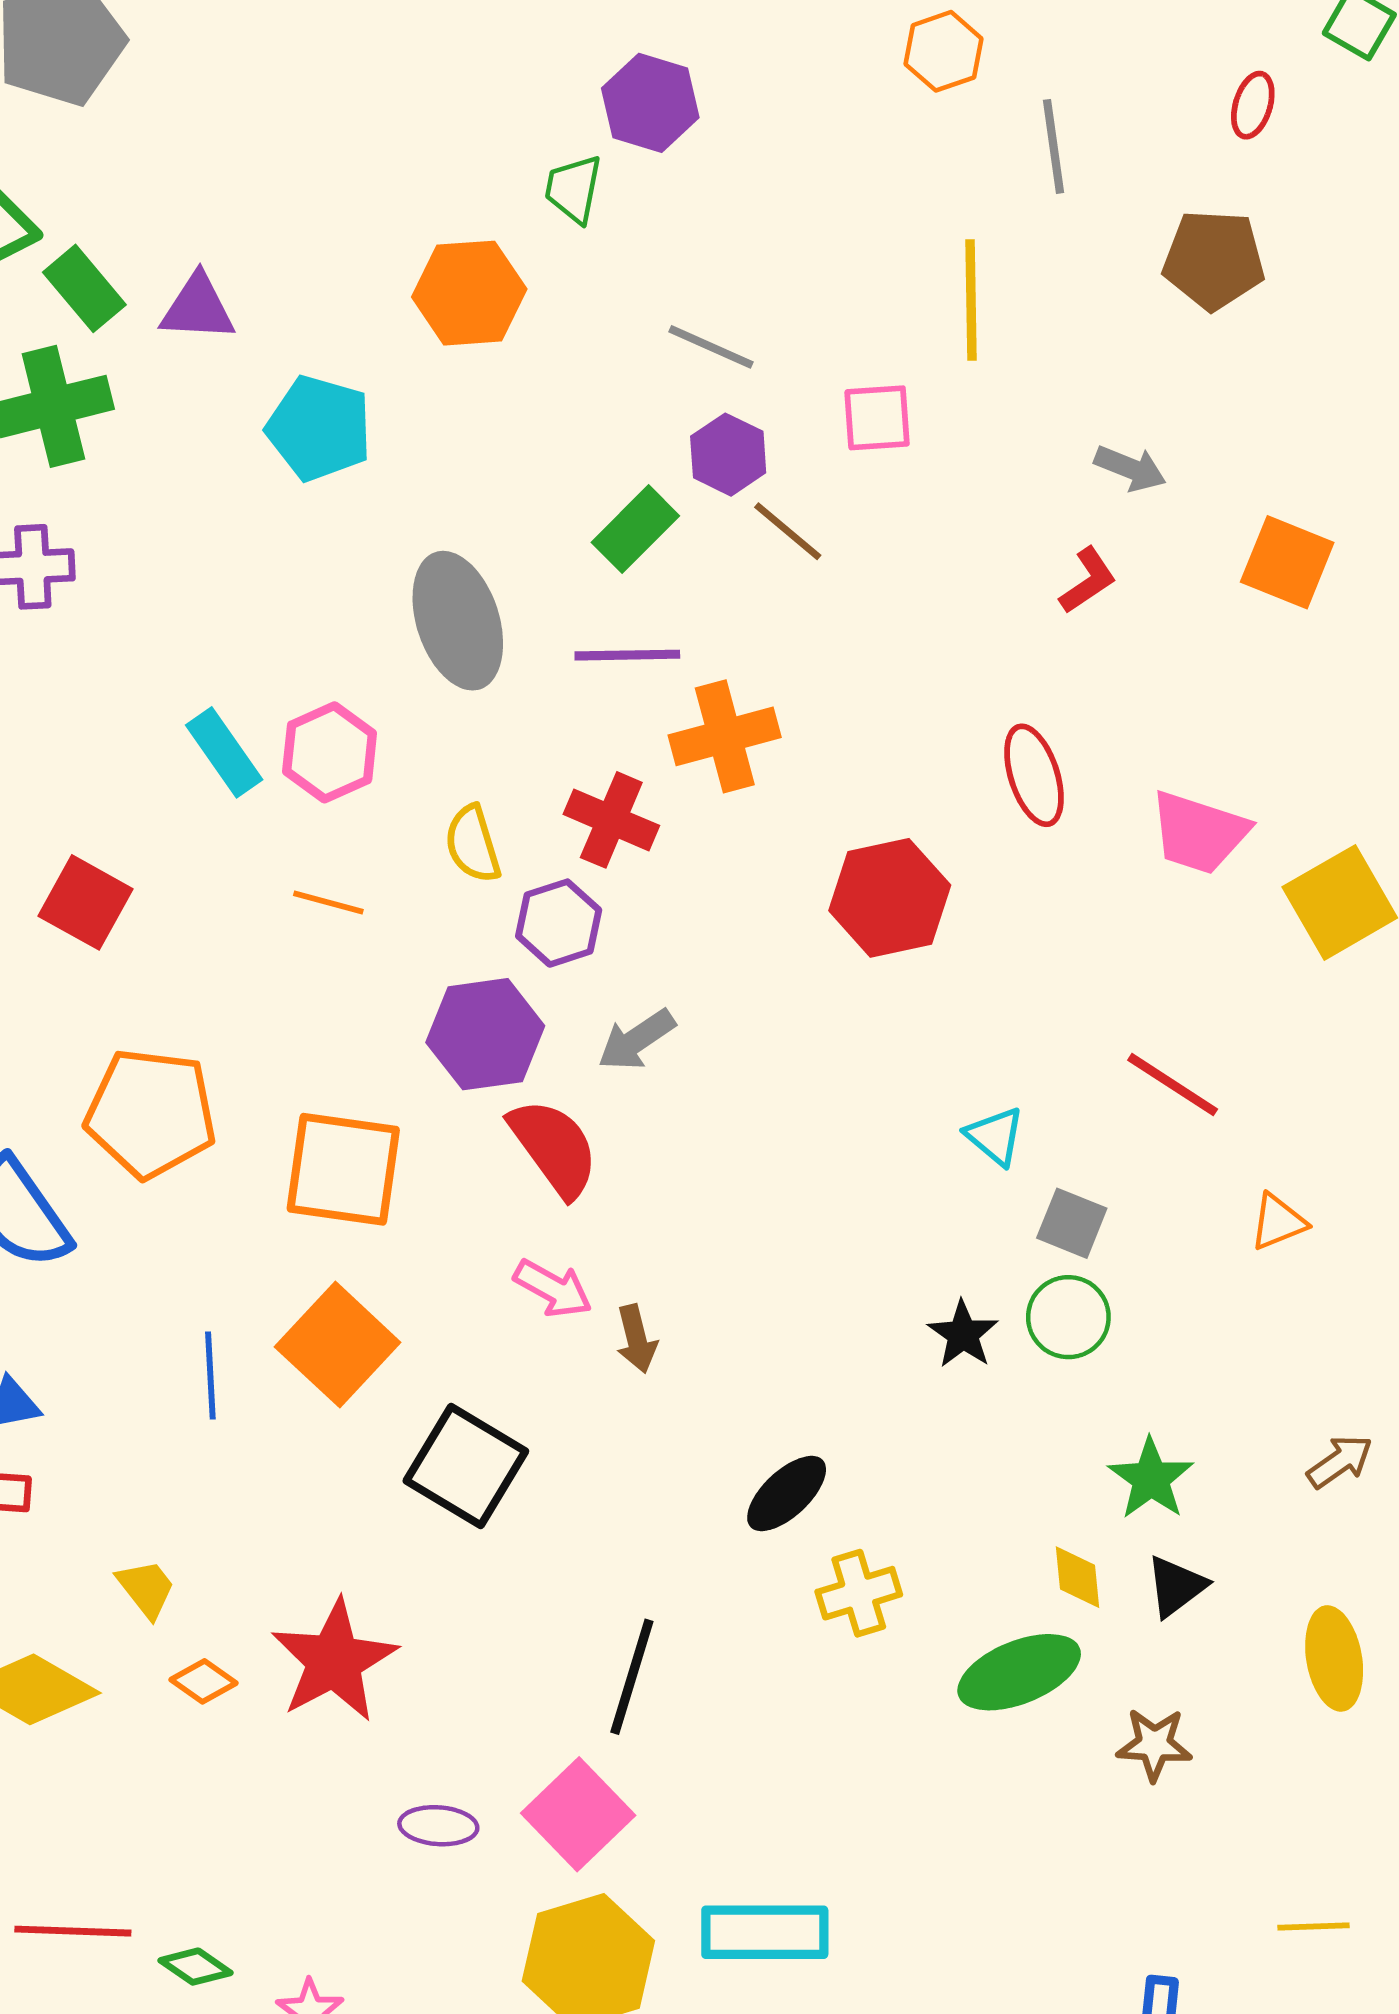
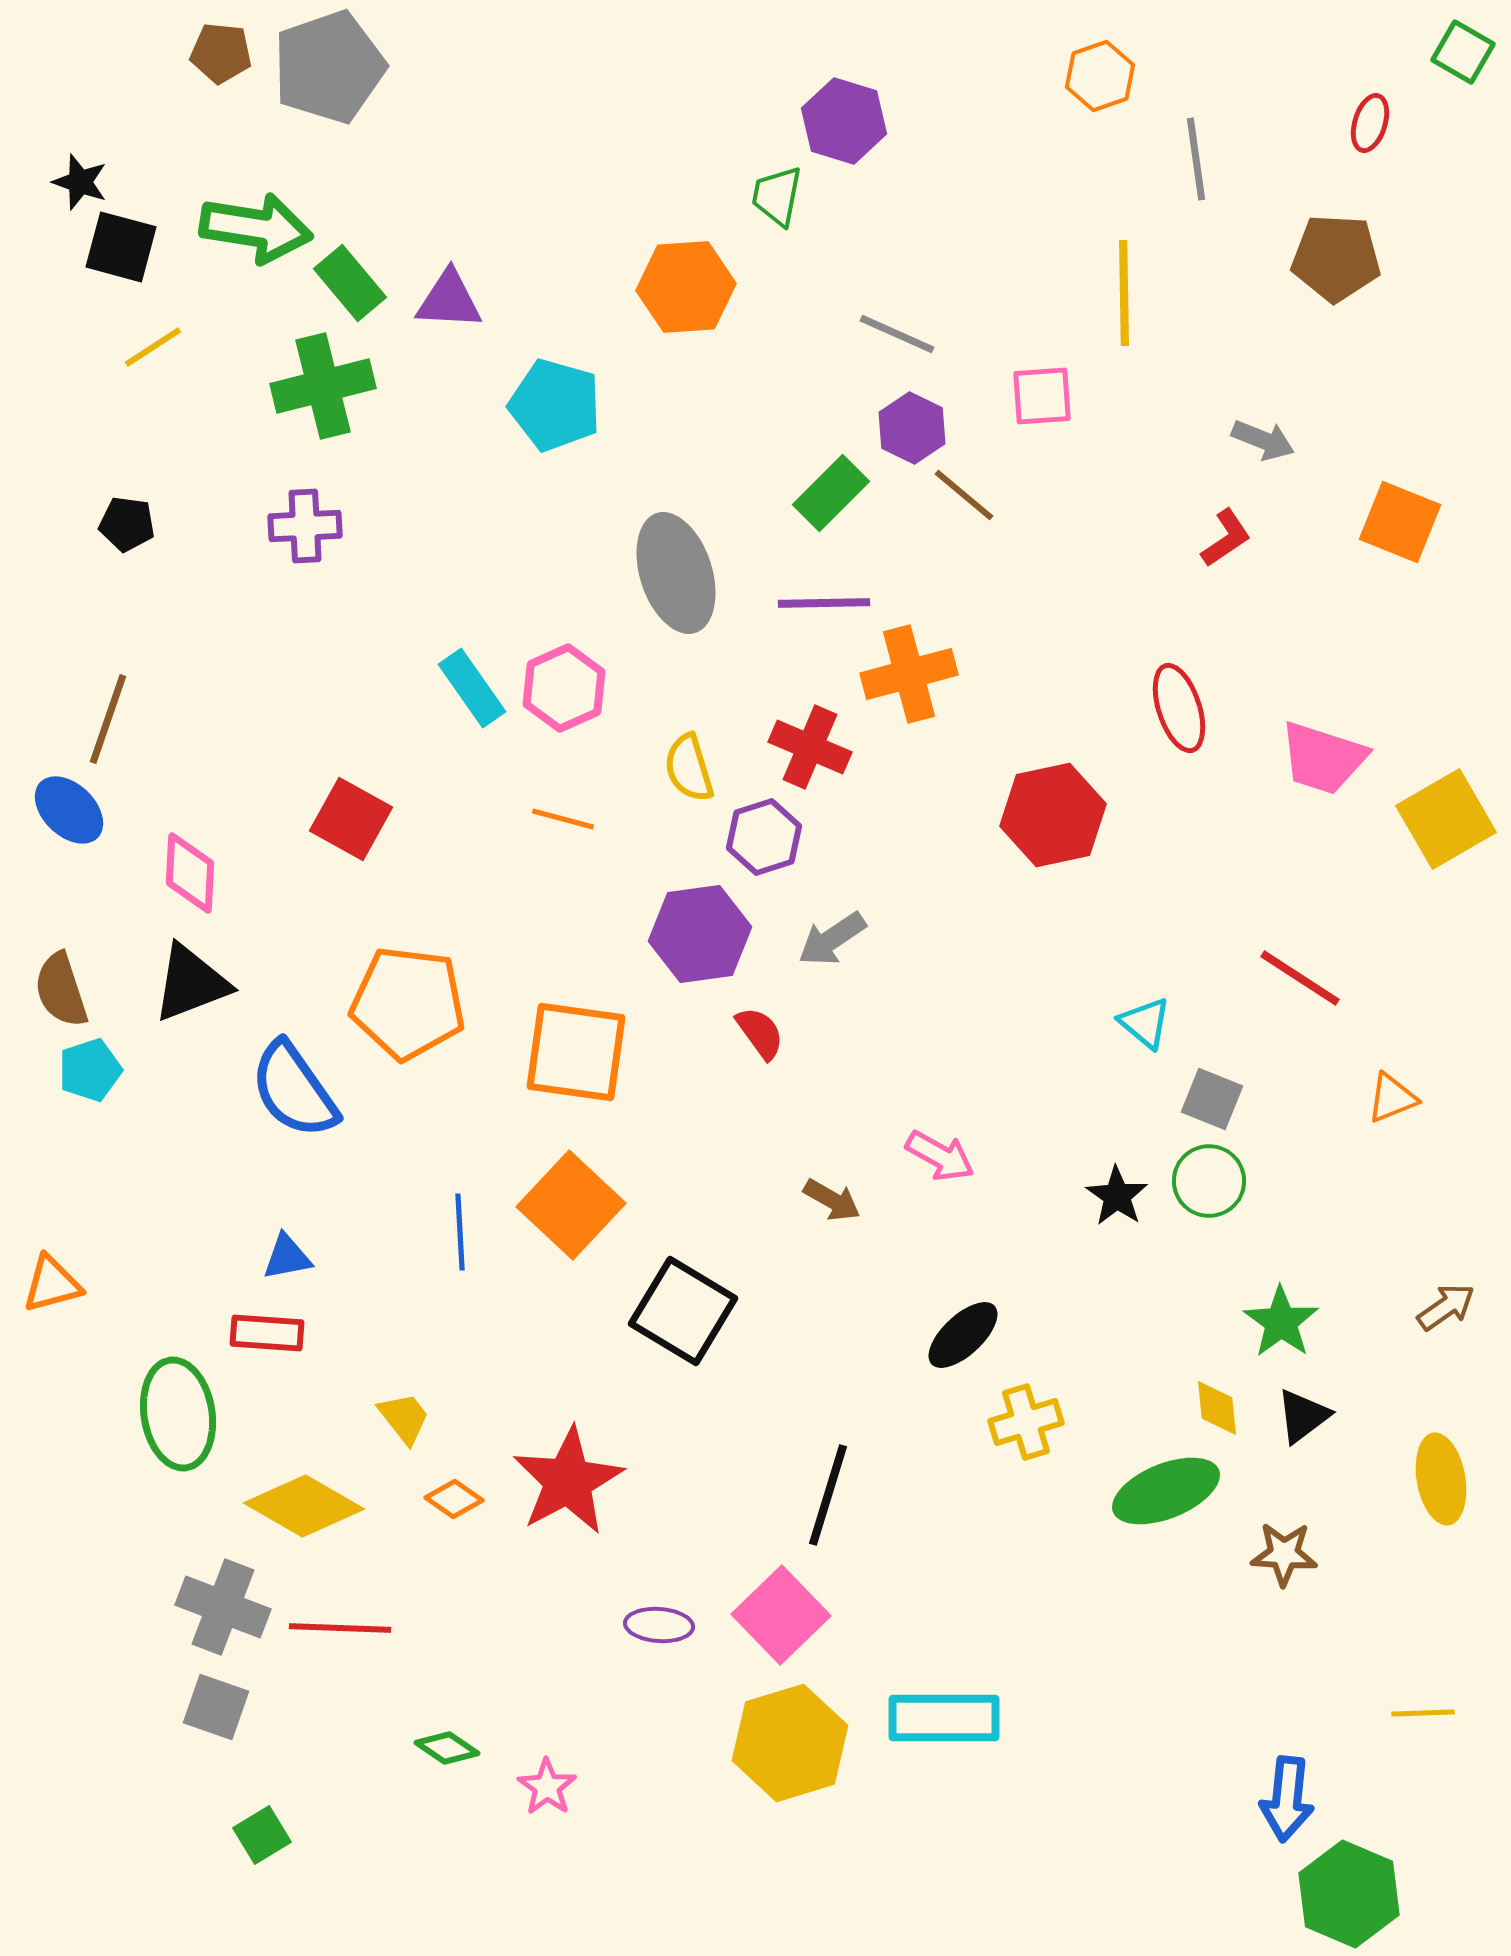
red semicircle: (554, 1148) -> (760, 1033), size x0.6
pink arrow: (553, 1288) -> (940, 1156), moved
brown arrow: (637, 1339) -> (832, 1200), turned -46
red line: (73, 1931) -> (340, 1628), moved

